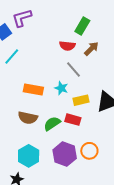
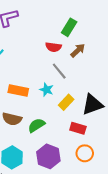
yellow rectangle: (81, 100) -> (66, 102), turned -35
red rectangle: (73, 120) -> (78, 128), moved
orange circle: (89, 151) -> (85, 153), moved

